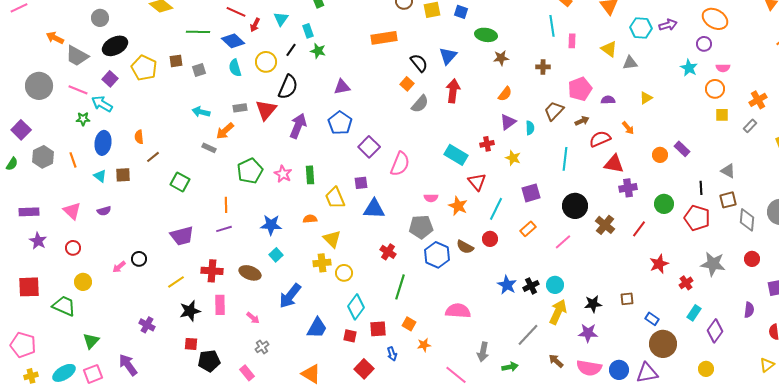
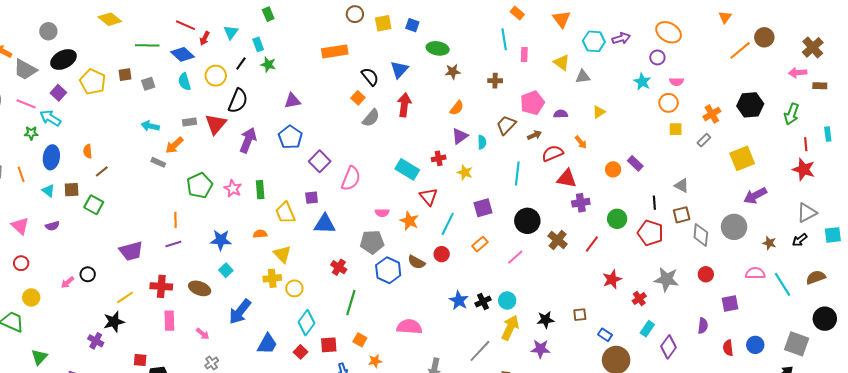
green square: (180, 182) -> (94, 205), moved
black star: (190, 311) -> (114, 322), moved
red square: (350, 336) -> (300, 352), turned 32

